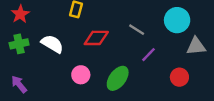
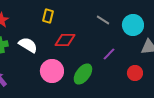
gray line: (137, 30) -> (103, 20), moved
pink circle: (81, 75) -> (52, 71), size x1.5

